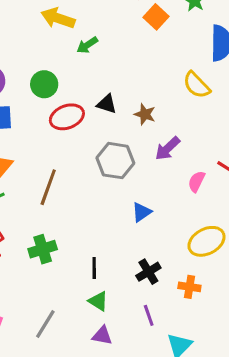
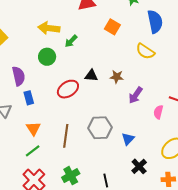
orange square: (156, 17) -> (112, 27), moved
green circle: (44, 84) -> (47, 57), moved
gray hexagon: (115, 161) -> (100, 128), moved
black cross: (148, 272) -> (139, 166), moved

